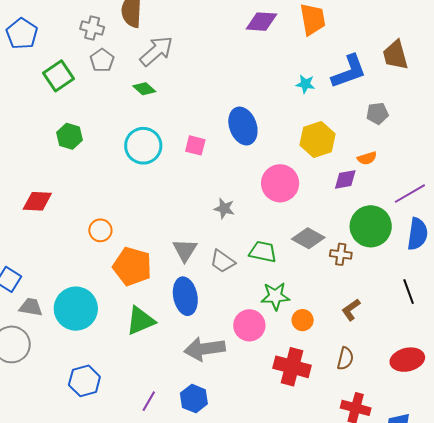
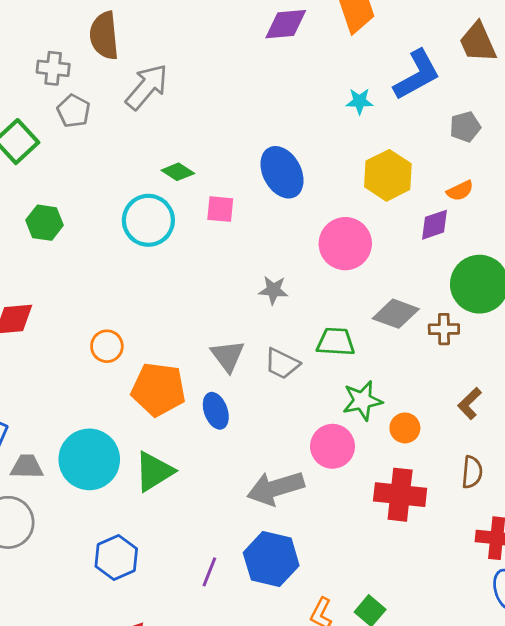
green diamond: (144, 89) -> (178, 172), moved
blue ellipse: (185, 296) -> (216, 411), moved, size x0.7
green triangle: (140, 321) -> (154, 471), moved
blue hexagon: (194, 399) -> (271, 559), size x1.4

